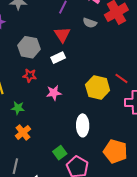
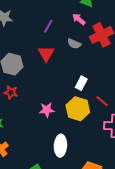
white rectangle: (58, 58) -> (81, 83), moved, turned -40
pink star: (54, 93) -> (47, 110), moved

